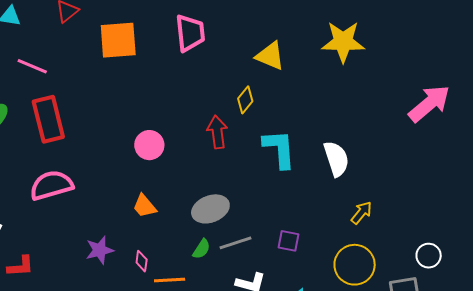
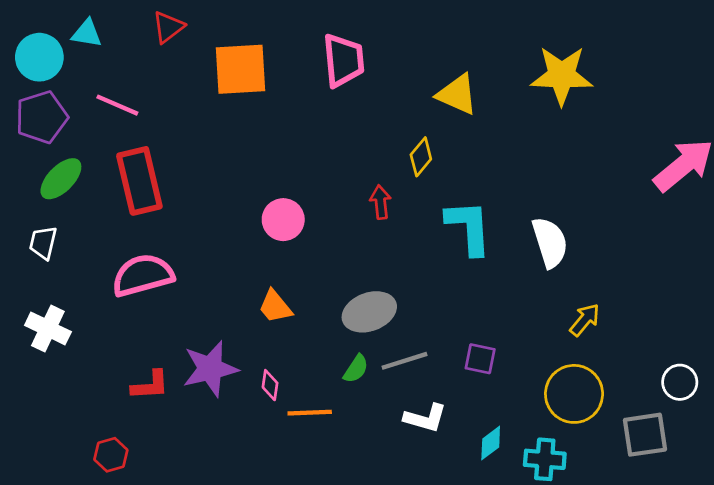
red arrow: (217, 132) -> (380, 202), size x0.7
purple star: (100, 250) -> (210, 369), size x1.4
red L-shape: (21, 266) -> (150, 385), moved

